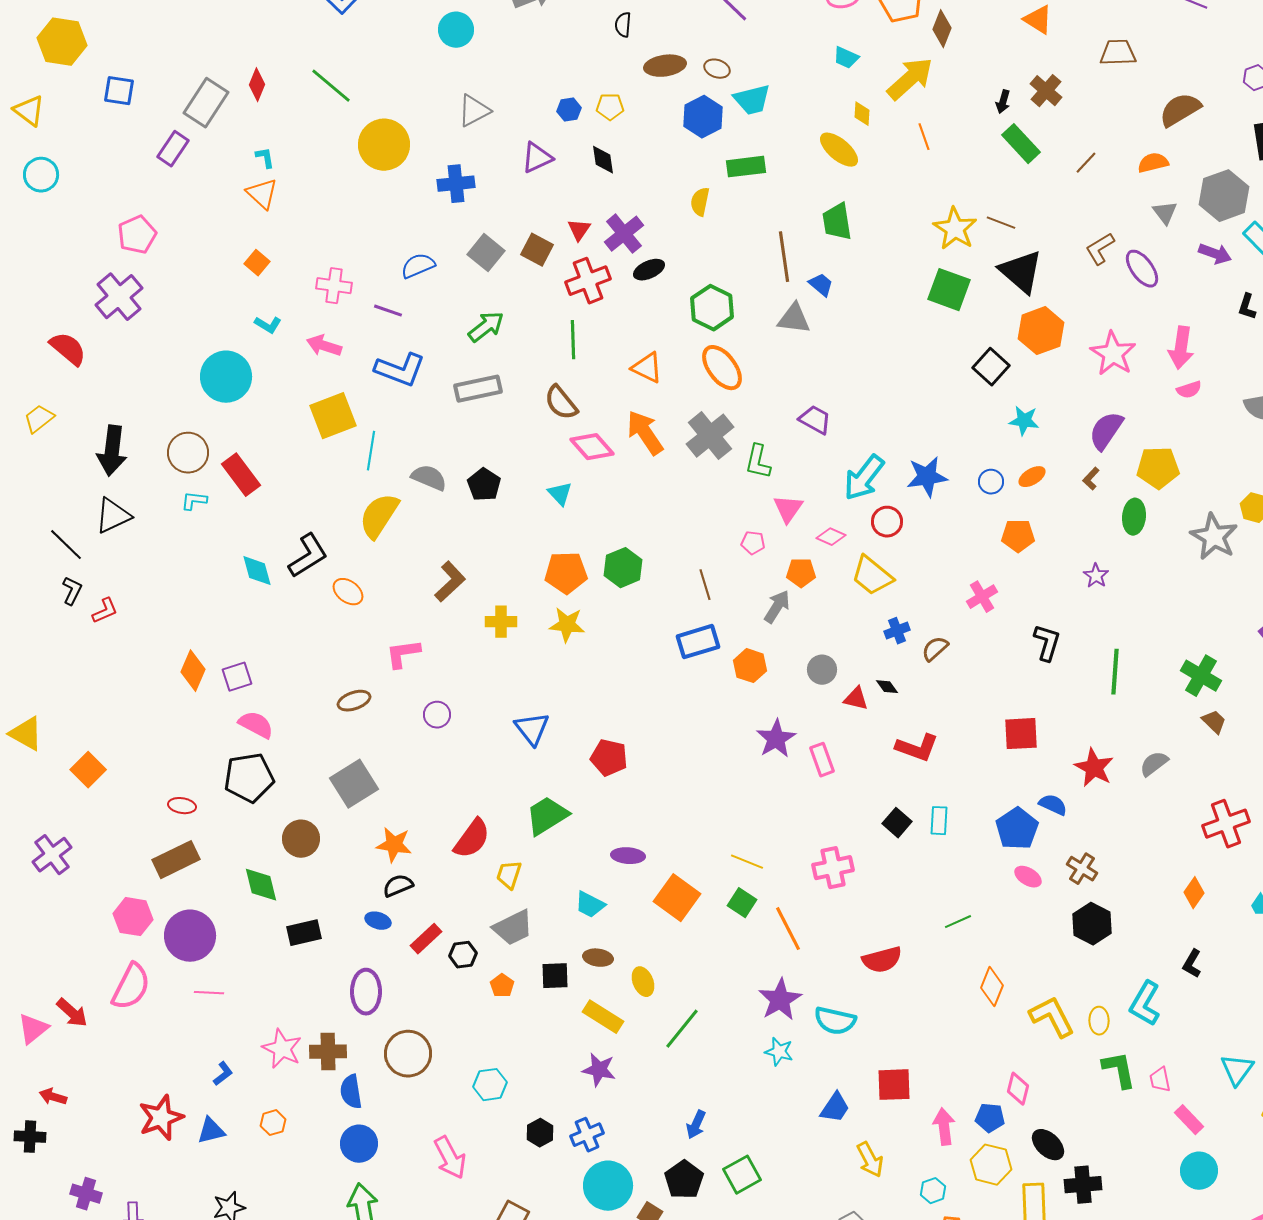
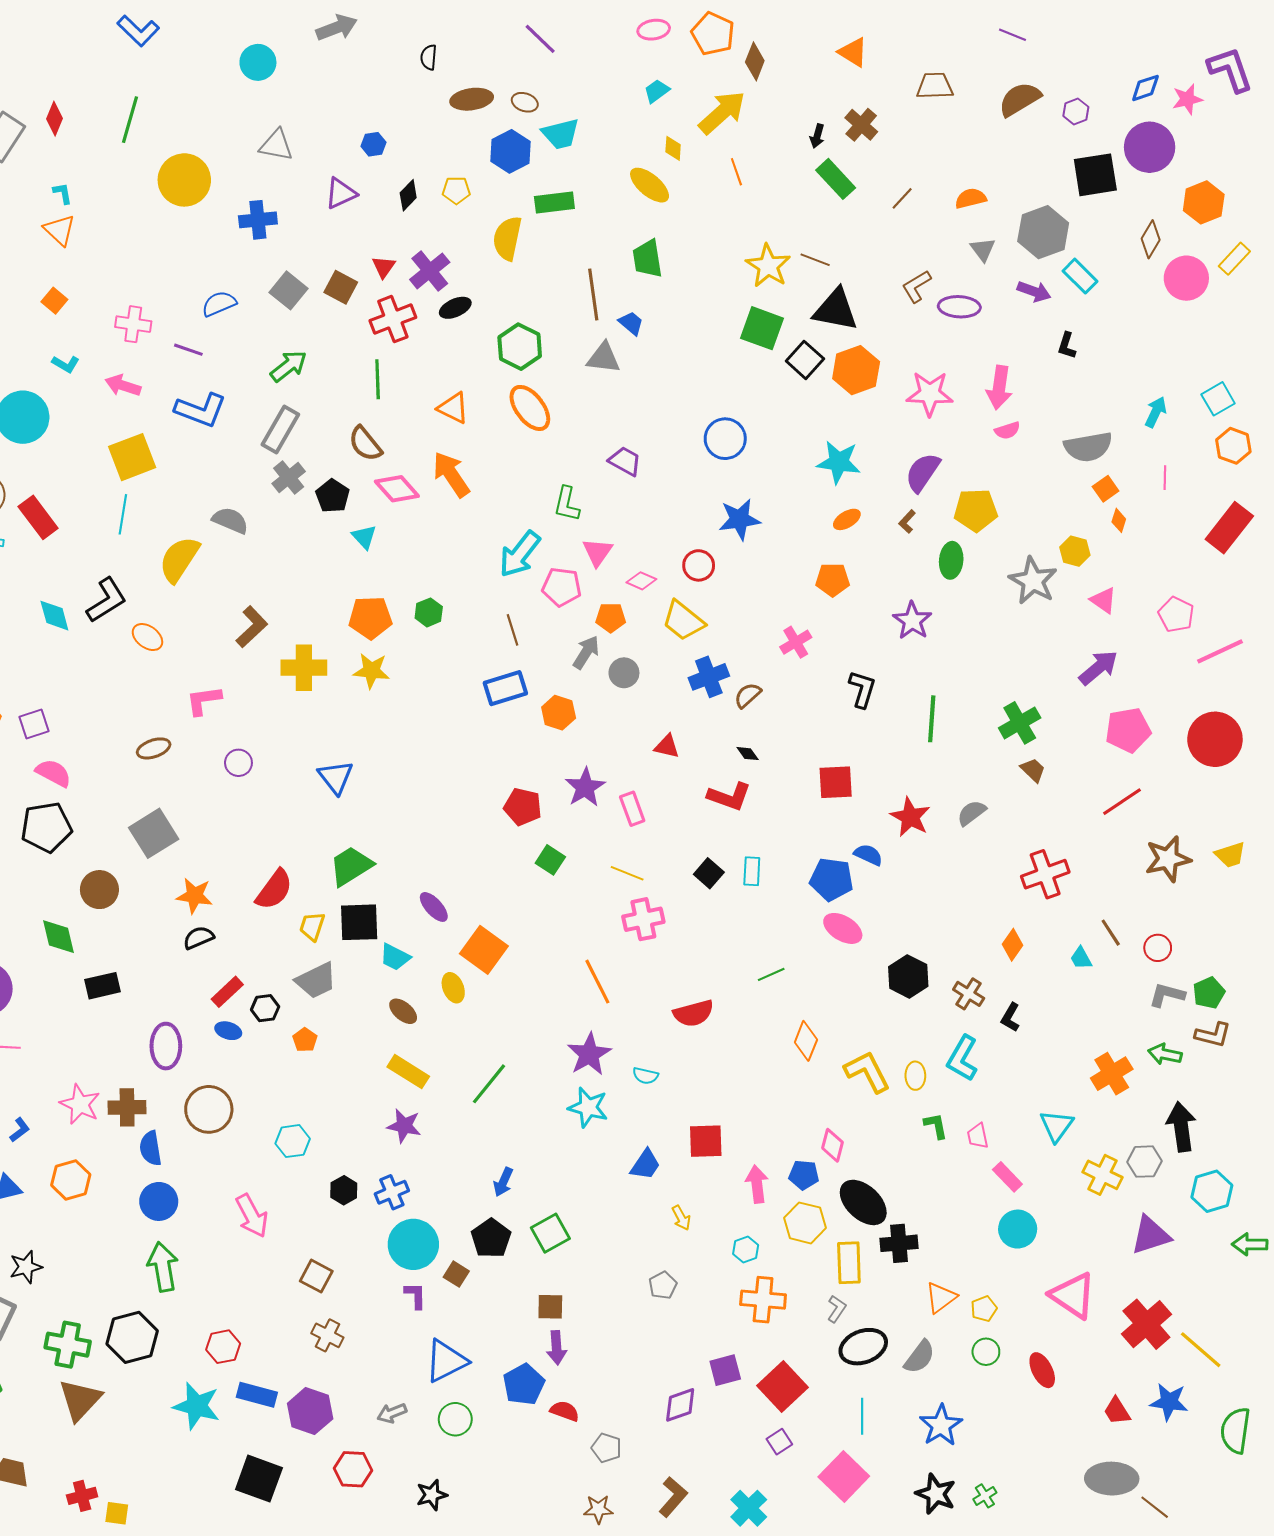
cyan trapezoid: (846, 58) -> (657, 91), turned 120
green line: (331, 86) -> (130, 120), turned 66
yellow pentagon: (610, 107) -> (456, 190), moved
brown semicircle: (1180, 110) -> (1020, 99), moved
gray triangle: (474, 111) -> (276, 145), turned 39
black diamond: (603, 160) -> (408, 195), turned 52
yellow semicircle: (700, 202) -> (507, 238), size x1.5
purple ellipse: (1142, 269) -> (959, 307), turned -51
black triangle: (1021, 272) -> (836, 310), turned -30
pink star: (1113, 354) -> (930, 394), turned -30
black square: (991, 367) -> (805, 360), moved
gray rectangle: (478, 389) -> (280, 429), turned -48
cyan star: (1024, 421) -> (839, 462), size x1.4
gray cross: (710, 436) -> (289, 478), moved, size x0.7
cyan line: (371, 451) -> (123, 514), moved
cyan arrow: (864, 478) -> (520, 554), moved
blue circle: (991, 482) -> (725, 439), moved, size x1.6
black pentagon: (484, 485) -> (333, 496), moved
pink pentagon: (753, 543) -> (562, 587), size x1.6
green hexagon: (623, 568) -> (429, 612), size x0.7
purple star: (1096, 576) -> (912, 621), size x1.5
yellow cross: (501, 622) -> (304, 668), size x1.4
blue cross: (897, 631) -> (709, 677), size x1.5
gray circle: (822, 670) -> (624, 673), moved
green cross: (1201, 676) -> (1020, 723), turned 30
black diamond: (887, 687) -> (748, 754), moved
red pentagon: (609, 758) -> (523, 807), moved
blue pentagon: (1017, 829) -> (832, 879), turned -30
purple ellipse: (628, 856) -> (434, 907), turned 44
yellow line: (747, 862) -> (627, 873), moved
brown cross: (1082, 869) -> (969, 994), moved
pink ellipse: (1028, 877) -> (843, 928), size x1.4
green square: (742, 903) -> (550, 860), moved
blue ellipse: (378, 921) -> (228, 1031), moved
brown ellipse: (598, 958) -> (403, 1011), turned 32
black square: (555, 976) -> (359, 922), moved, size x1.4
yellow ellipse: (643, 982) -> (453, 988), moved
cyan semicircle: (835, 1021) -> (645, 1076), size x0.6
cyan star: (779, 1052) -> (588, 1107), size x1.4
green L-shape: (1119, 1070) -> (936, 1126), size x0.7
orange hexagon: (273, 1123) -> (71, 1180), size x1.5
black ellipse: (1048, 1145) -> (863, 1202), size x1.4
yellow arrow: (870, 1160) -> (681, 1218), size x0.7

